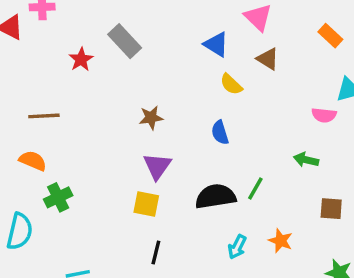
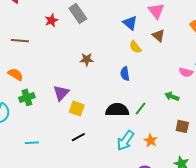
brown line: (44, 116) -> (20, 41), moved
purple triangle: (157, 166) -> (61, 93), moved
cyan arrow: (237, 247) -> (125, 141), size x1.5
black line: (156, 253) -> (78, 137), turned 40

